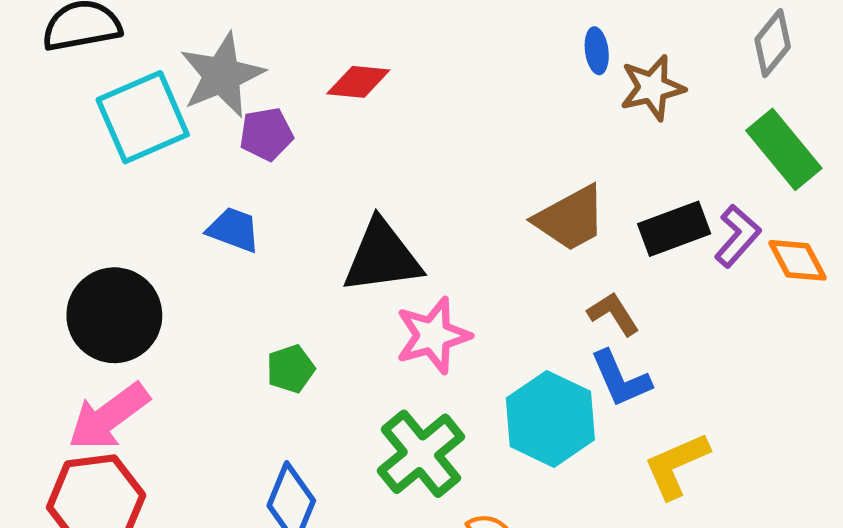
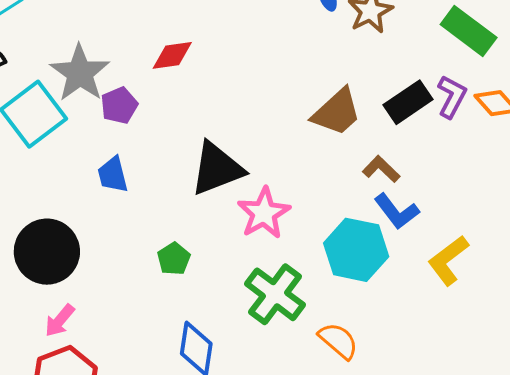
blue trapezoid: (234, 230) -> (113, 175), turned -111
pink arrow: (109, 417) -> (60, 321), size x0.6

